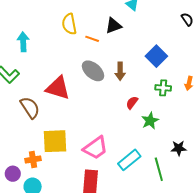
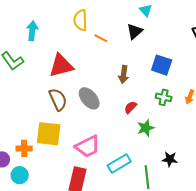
black triangle: (113, 26) -> (135, 31), moved, turned -30
blue square: (156, 56) -> (162, 65), turned -35
gray ellipse: (93, 71) -> (89, 98), moved
red triangle: (58, 88) -> (61, 66), moved, turned -40
brown semicircle: (30, 108) -> (58, 99), moved

